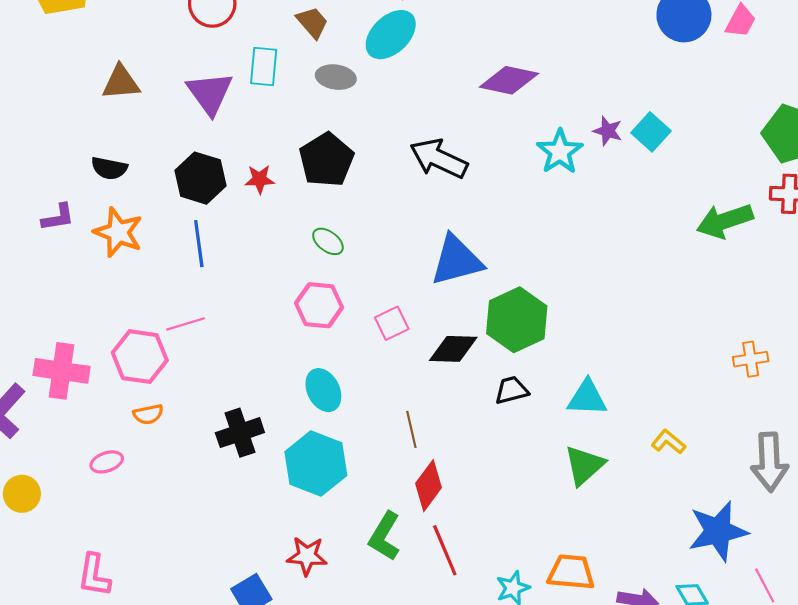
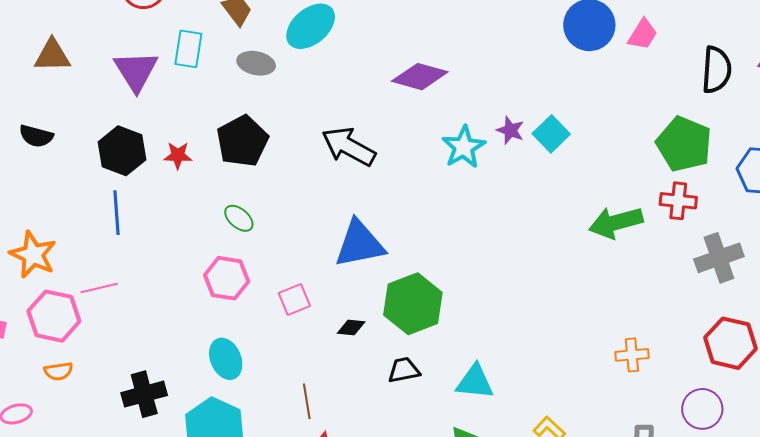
orange star: (118, 232) -> (33, 255), moved
black diamond: (453, 349) -> (351, 328), size x0.6

